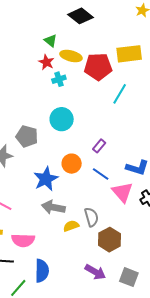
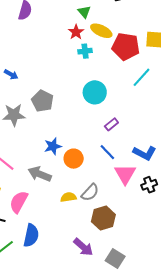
cyan circle: (62, 119) -> (95, 92), moved
orange circle: (72, 164) -> (74, 159), moved
blue star: (46, 179) -> (53, 146), size x0.7
gray arrow: (53, 207) -> (40, 174), moved
gray semicircle: (91, 217) -> (90, 192), turned 48
pink semicircle: (23, 240) -> (19, 202), turned 105

